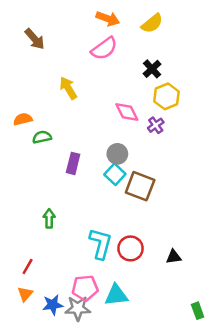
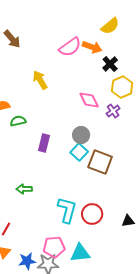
orange arrow: (108, 19) -> (92, 47), moved
green arrow: (49, 219) -> (24, 189), turned -91

